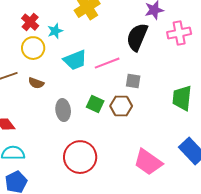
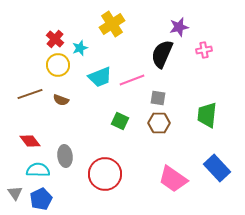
pink cross: (179, 33) -> (204, 50), size x0.7
brown hexagon: (121, 106) -> (159, 123), moved
gray ellipse: (63, 110) -> (65, 156), moved

